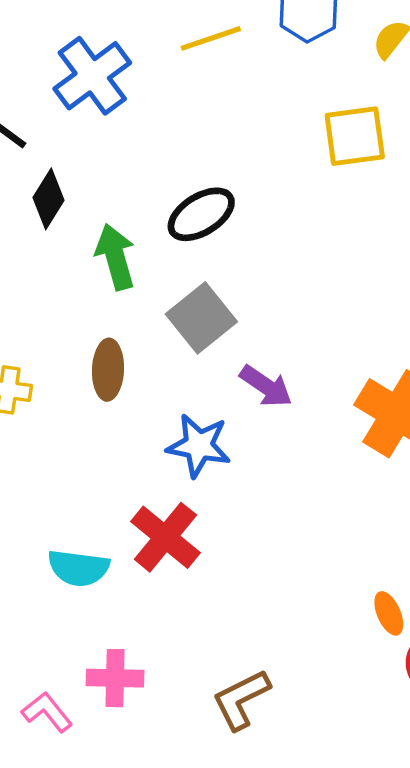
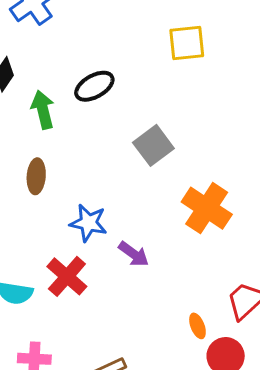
gray square: (201, 318) -> (153, 145), moved
purple arrow: (266, 386) -> (134, 254), moved

